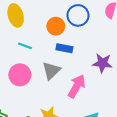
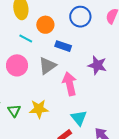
orange circle: (56, 26) -> (45, 25), moved
pink arrow: (77, 86) -> (70, 84), turned -50

